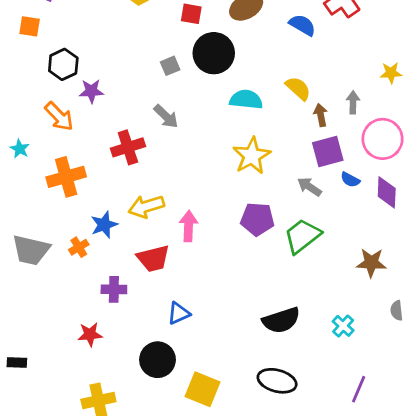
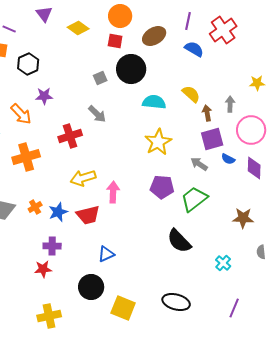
black hexagon: (63, 64) -> (28, 64), moved
blue star: (104, 225) -> (58, 212), moved
purple cross: (114, 289) -> (52, 246), moved
black semicircle: (281, 320) -> (179, 241), moved, turned 64

